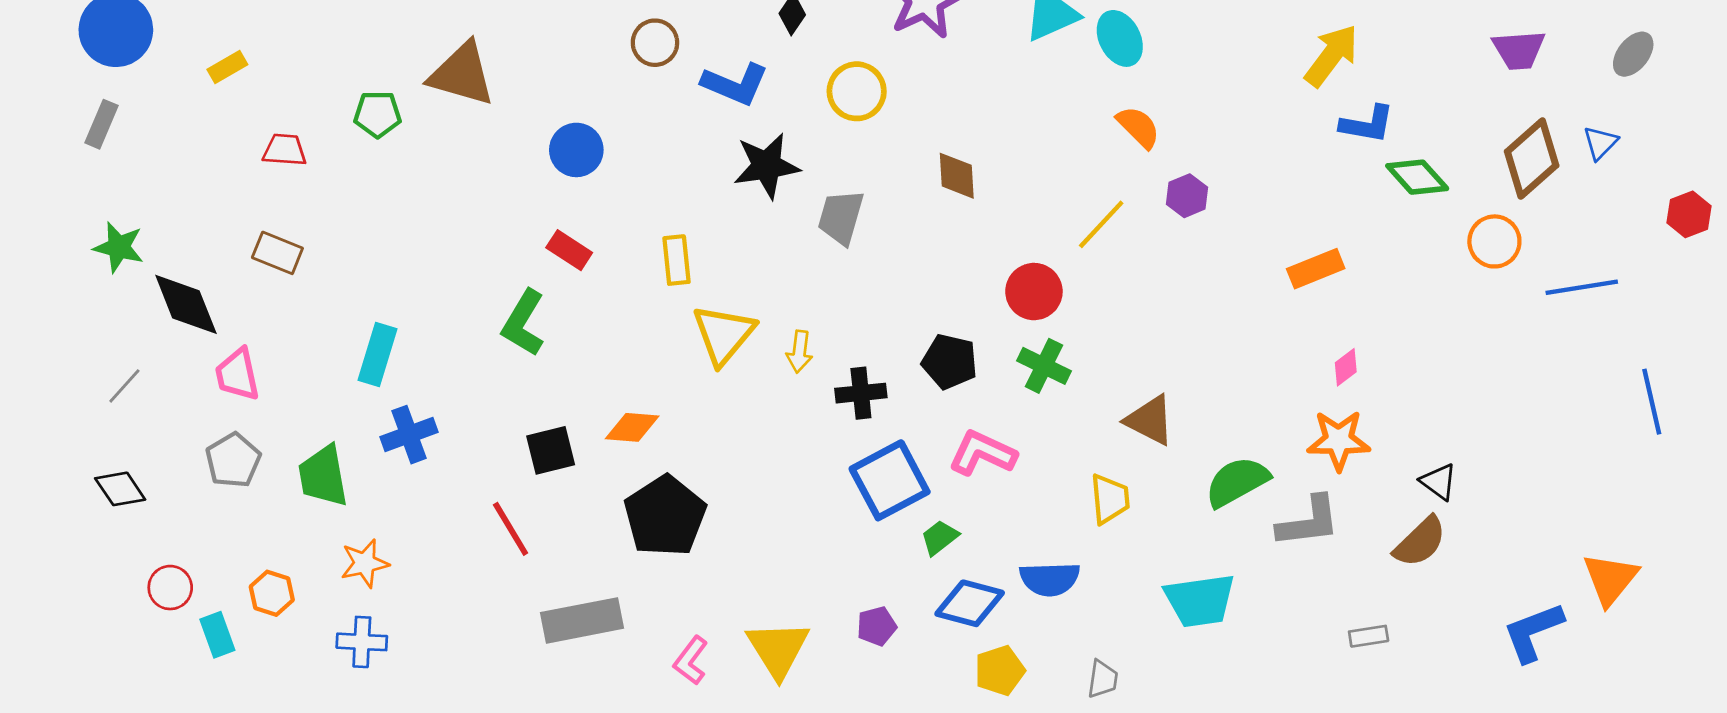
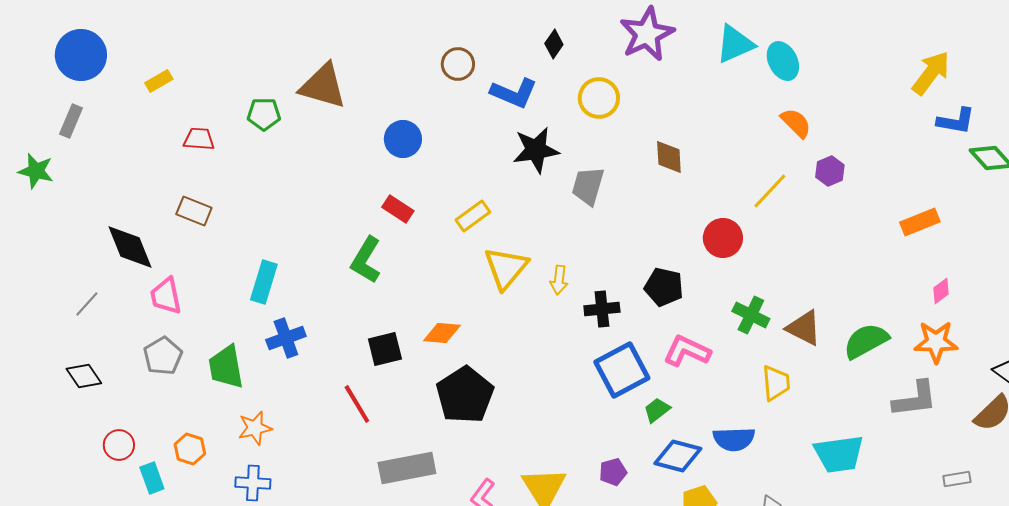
green star: (119, 247) -> (36, 171), moved
yellow rectangle: (676, 260) -> (473, 216), turned 60
green cross: (1044, 366) -> (751, 315), moved
green semicircle: (1237, 482) -> (866, 341), moved

